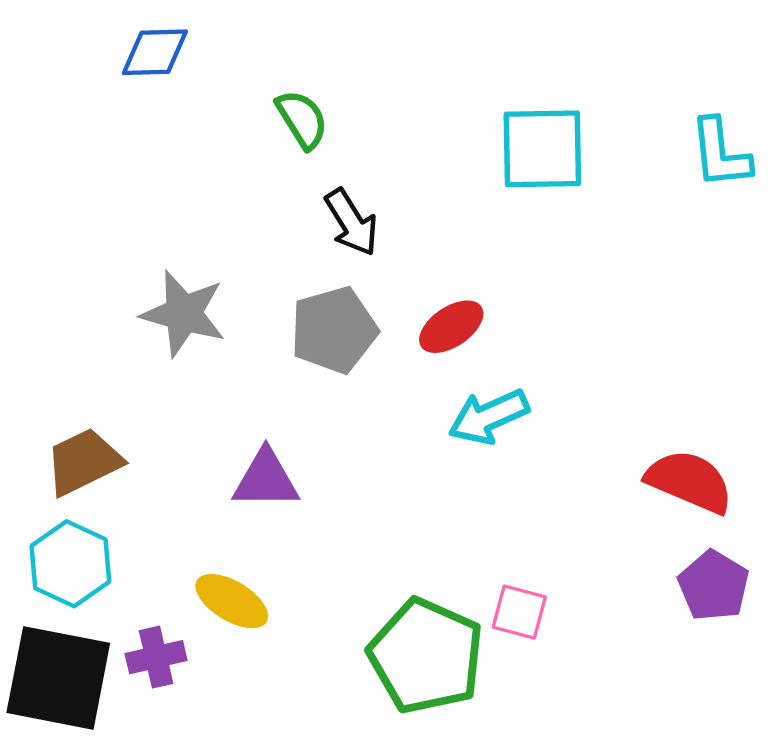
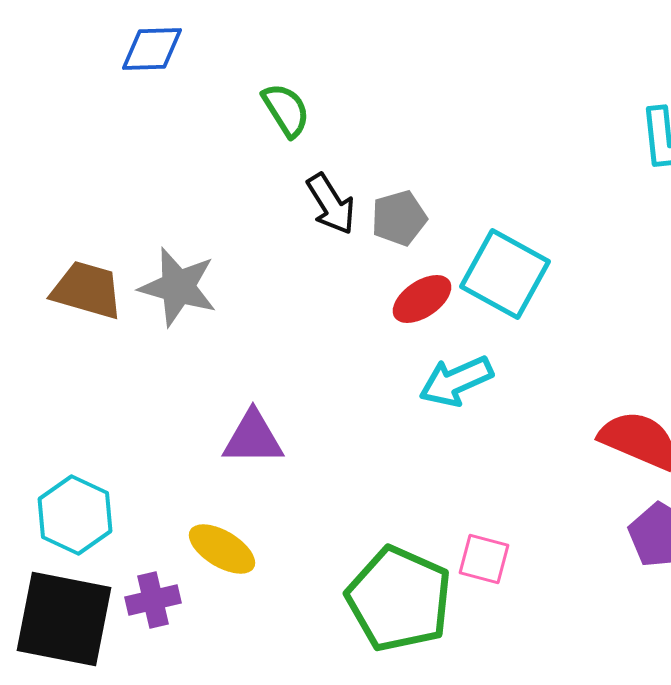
cyan square: (542, 149) -> (505, 274), moved, turned 30
gray pentagon: (334, 330) -> (399, 218), moved, size x0.7
brown trapezoid: (84, 462) -> (87, 290), moved, turned 42

